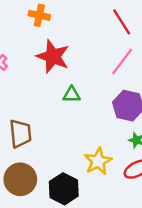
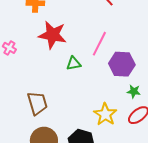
pink line: (122, 62) -> (99, 44), moved

